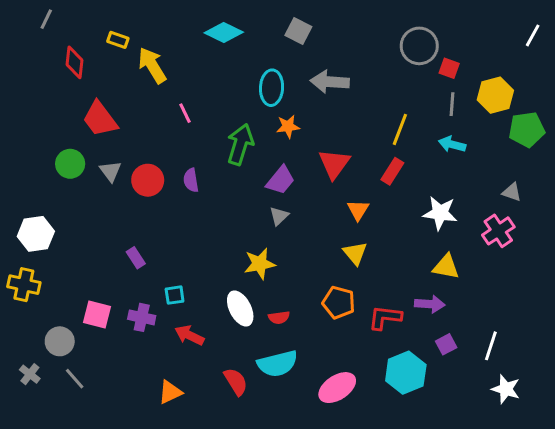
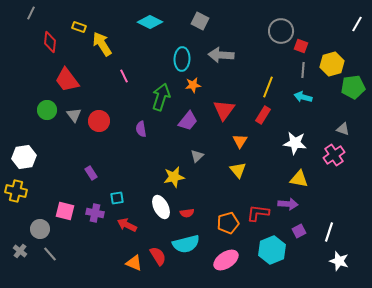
purple semicircle: (191, 180) -> (141, 129), moved
gray triangle: (279, 216) -> (197, 156), moved
orange pentagon: (339, 303) -> (228, 223), moved, turned -30
orange triangle: (170, 392) -> (134, 263), moved, turned 48

